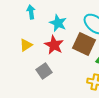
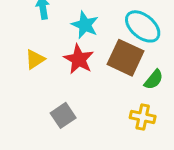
gray square: (44, 71) -> (63, 115), moved

